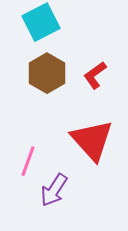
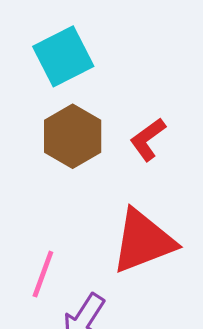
red triangle: (92, 140) -> (143, 241), turned 51

